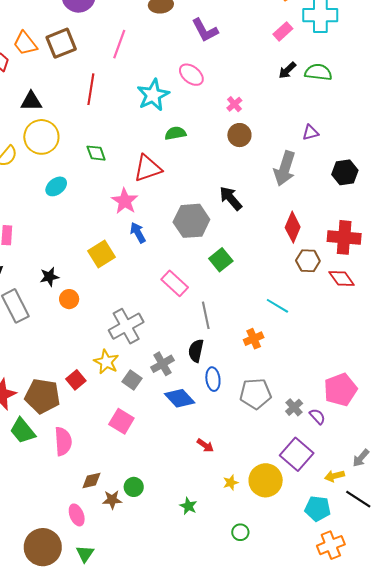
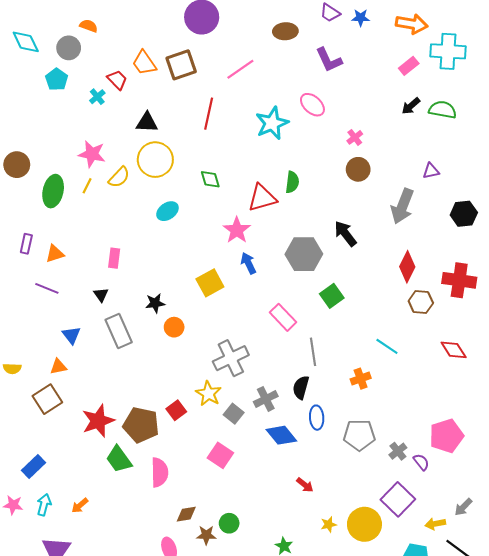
pink line: (119, 44) -> (240, 69), turned 32
green semicircle: (175, 133) -> (292, 182), moved, turned 105
red diamond: (342, 279) -> (454, 350), moved

